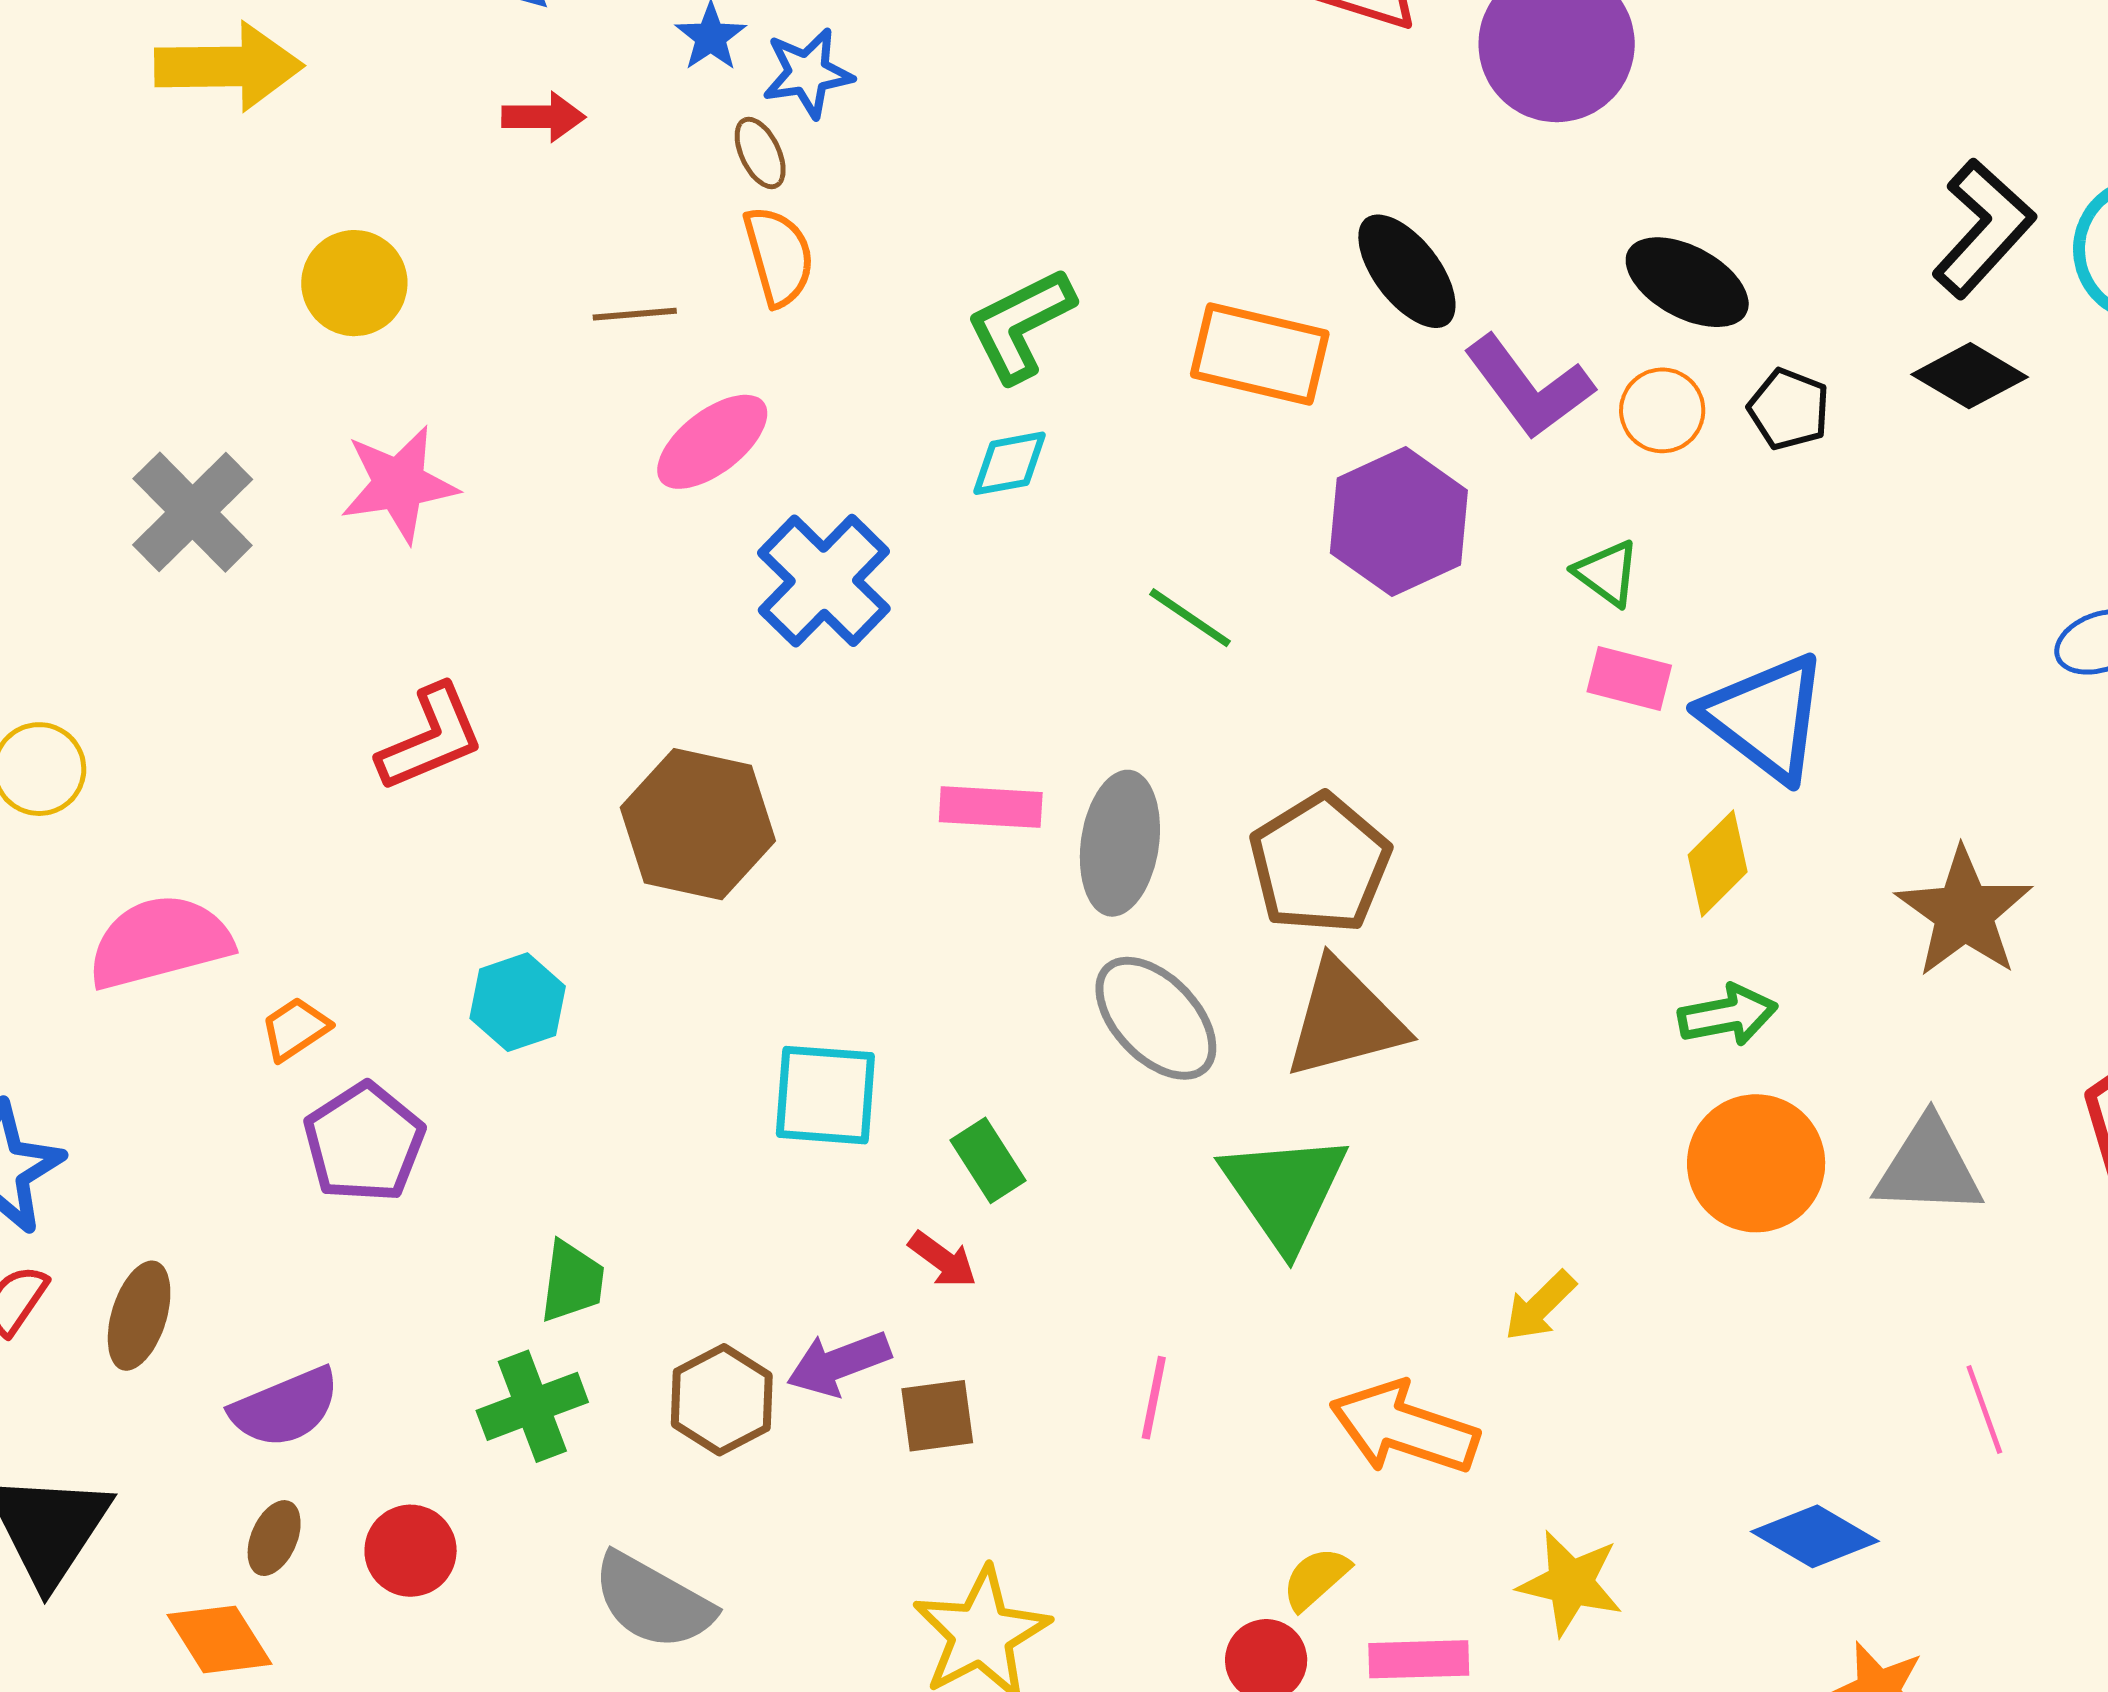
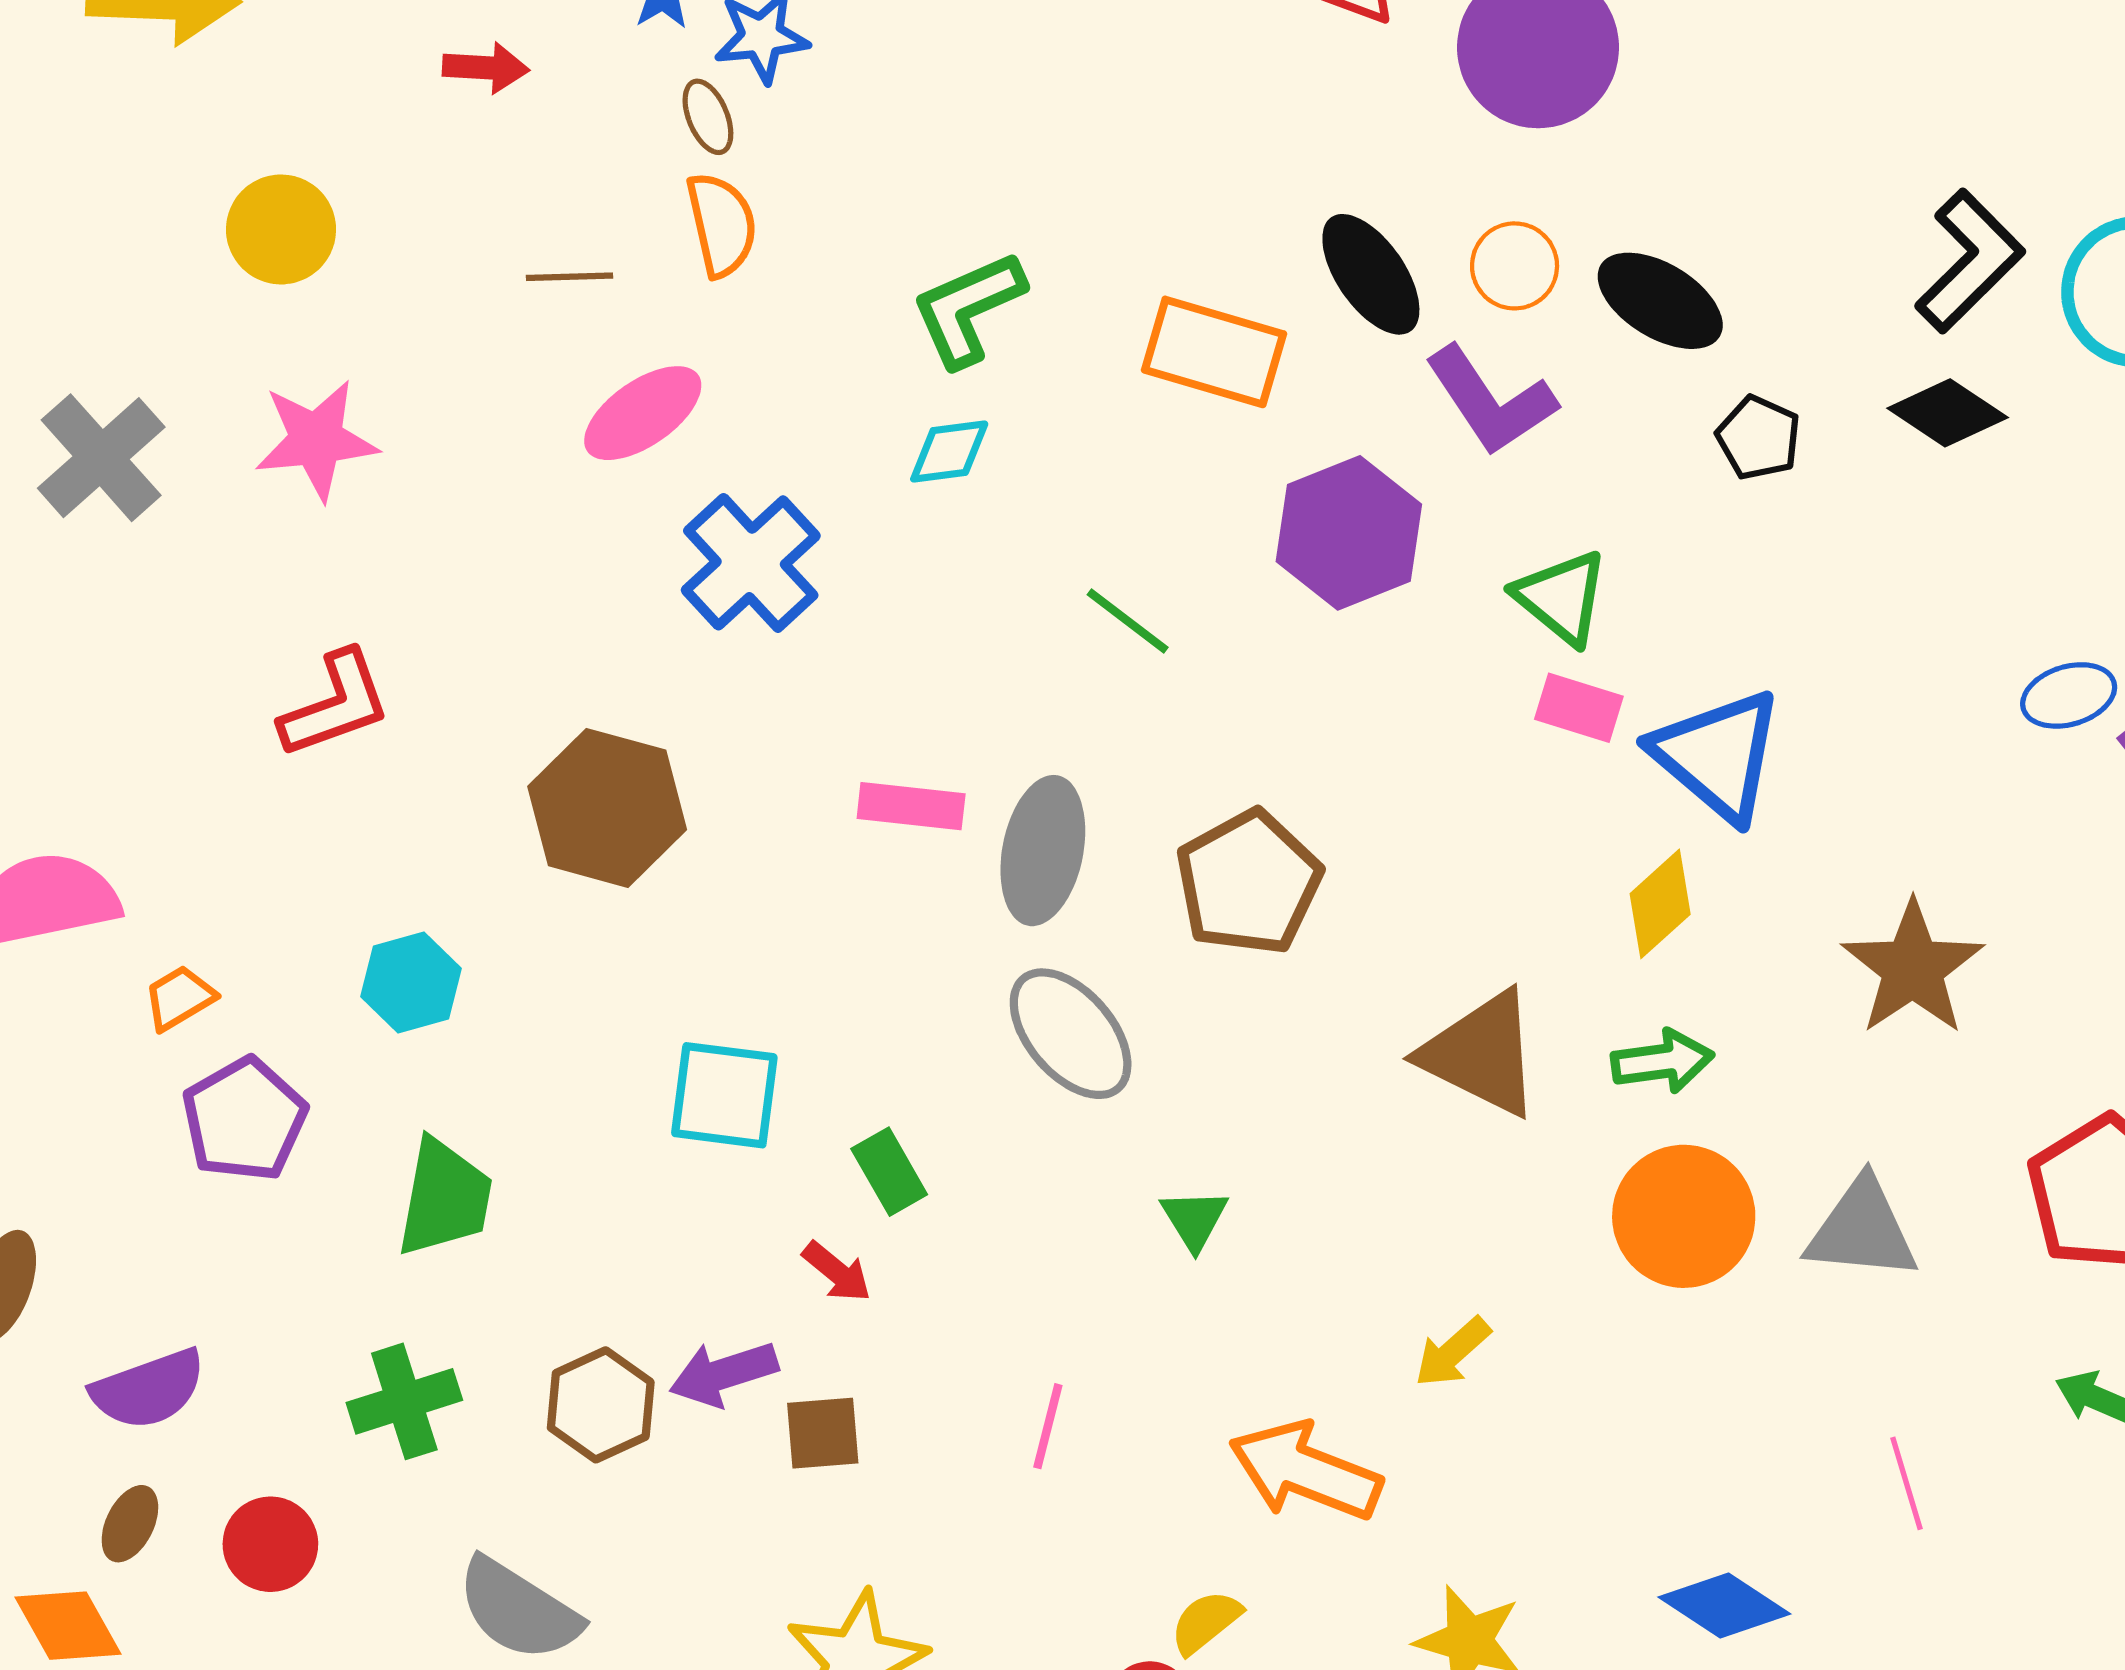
orange circle: (1662, 410) -> (1515, 266), moved
green triangle: (1607, 573) -> (1561, 597), size x1.4
brown triangle: (1345, 1020) -> (1481, 1054), moved, turned 38
green triangle: (1284, 1191) -> (1194, 1219), size x0.5
green trapezoid: (572, 1281) -> (444, 1198), moved, size x1.4

